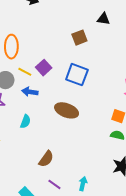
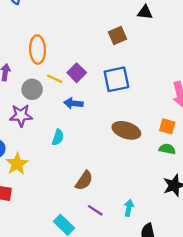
blue square: (77, 75) -> (116, 79), turned -30
blue arrow: (30, 92) -> (73, 103), moved
brown ellipse: (67, 110) -> (126, 130), moved

